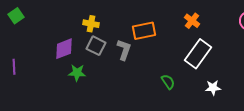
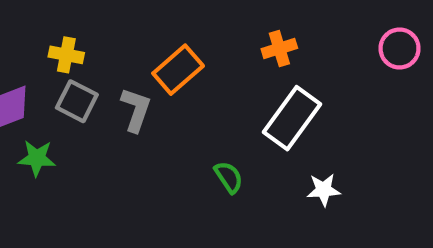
orange cross: (192, 21) -> (279, 48), turned 35
orange rectangle: (144, 31) -> (178, 70), turned -30

